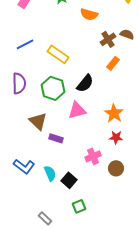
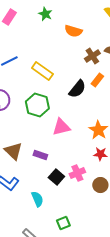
black semicircle: (85, 83) -> (77, 89), moved
brown triangle: (38, 121) -> (13, 151), moved
cyan semicircle: (50, 173) -> (37, 199), moved
black square: (69, 180) -> (56, 177), moved

